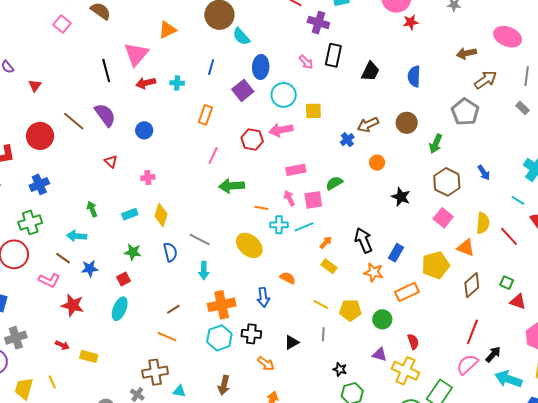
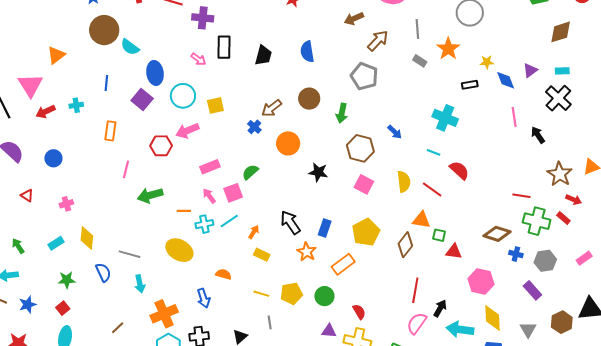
orange circle: (377, 163) -> (288, 143), size x1.5
orange triangle: (466, 248) -> (421, 220), moved
orange star: (374, 272) -> (307, 252), turned 30

